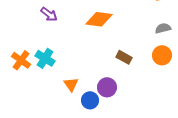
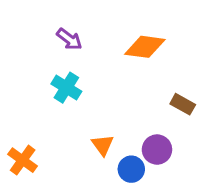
cyan cross: (45, 58) -> (66, 88), moved
orange cross: (21, 60) -> (23, 160), moved

